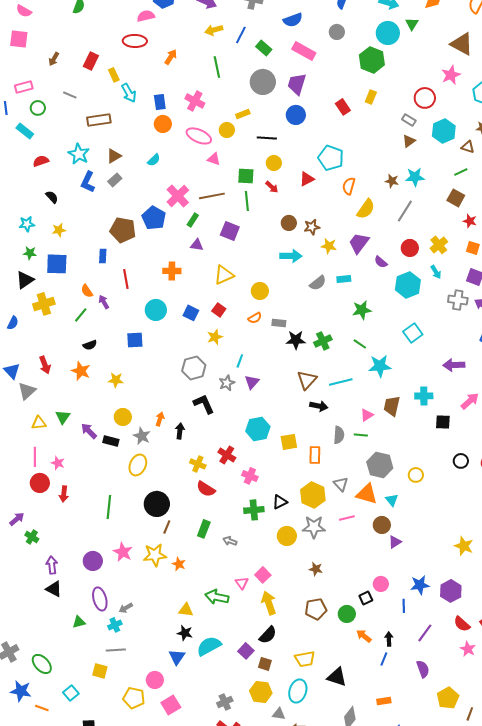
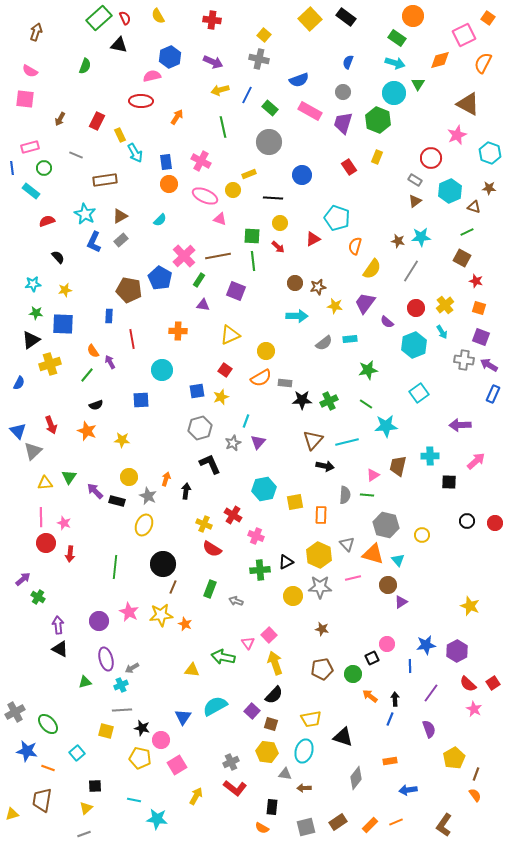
purple trapezoid: (297, 84) -> (343, 123), moved
blue square: (191, 313) -> (197, 391), moved, turned -35
orange semicircle: (255, 318) -> (261, 378), size x1.5
black star: (185, 633) -> (142, 728), moved

